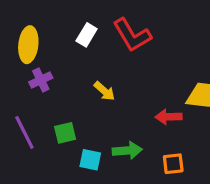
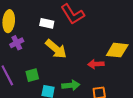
white rectangle: (87, 35) -> (47, 23), moved, turned 72
yellow arrow: (104, 91) -> (56, 49), size x1.6

